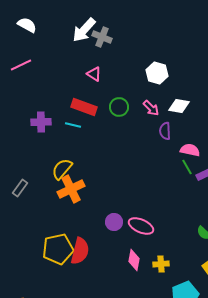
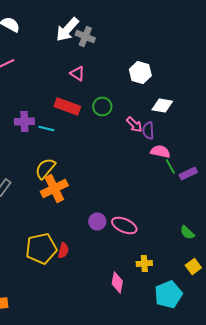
pink arrow: (151, 108) -> (134, 124), moved
cyan line: (73, 125) -> (46, 128), moved
pink semicircle: (190, 150) -> (160, 152), moved
red semicircle: (80, 251) -> (63, 250), size x0.6
pink diamond: (134, 260) -> (117, 282), moved

